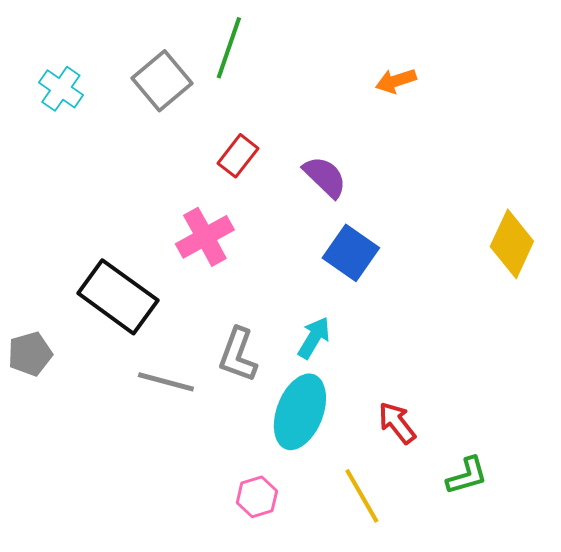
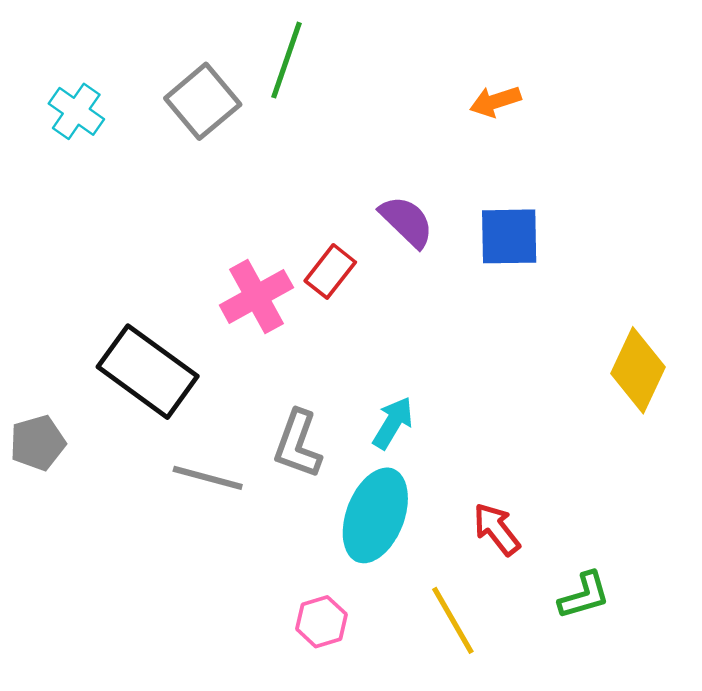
red rectangle: (238, 156) -> (330, 271), moved
yellow diamond: (512, 244) -> (638, 370), moved
blue square: (351, 253) -> (509, 236), moved, turned -36

